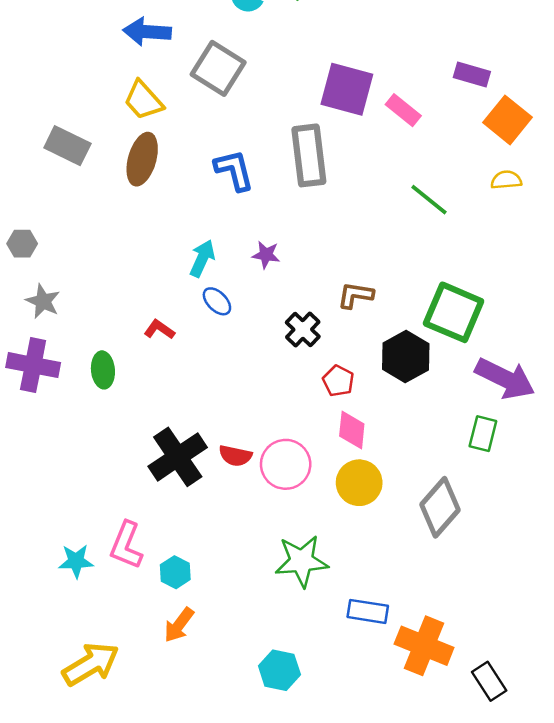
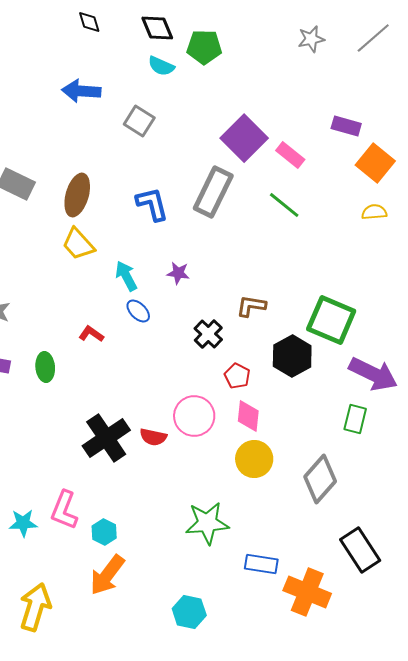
gray square: (218, 68) -> (139, 121), size x0.7
purple square: (347, 89) -> (244, 138), turned 30
yellow trapezoid: (143, 100) -> (78, 244), moved
gray rectangle: (309, 155) -> (213, 192), turned 33
green line: (429, 200) -> (284, 205), moved
cyan arrow: (202, 258) -> (126, 276), turned -52
pink circle: (286, 464) -> (194, 416), moved
orange arrow: (179, 625) -> (107, 575), size x1.4
yellow arrow: (91, 664) -> (35, 607), turned -42
black rectangle: (489, 681) -> (360, 550), moved, size x1.4

